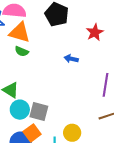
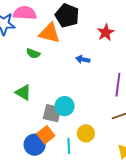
orange triangle: (20, 32) -> (50, 33), moved
cyan circle: (20, 110) -> (65, 106), moved

